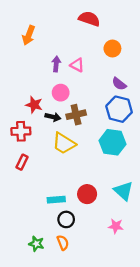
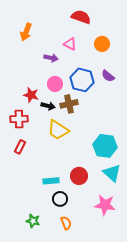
purple arrow: (56, 64) -> (51, 58), turned 96
pink triangle: (77, 65) -> (70, 44), moved
blue hexagon: (119, 109) -> (82, 80), moved
cyan hexagon: (112, 142) -> (105, 146), moved
pink star: (116, 226) -> (105, 205), size x1.5
orange semicircle: (63, 243) -> (66, 223), moved

